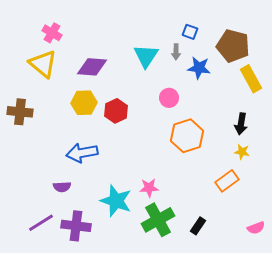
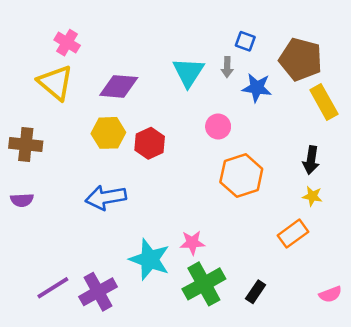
purple semicircle: (62, 187) -> (22, 200), moved
purple cross: (76, 226) -> (98, 292), turned -36

